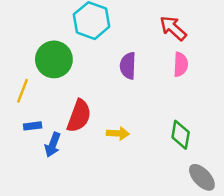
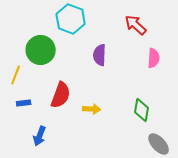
pink semicircle: (181, 64) -> (154, 58), moved
blue arrow: (53, 145) -> (40, 136), moved

